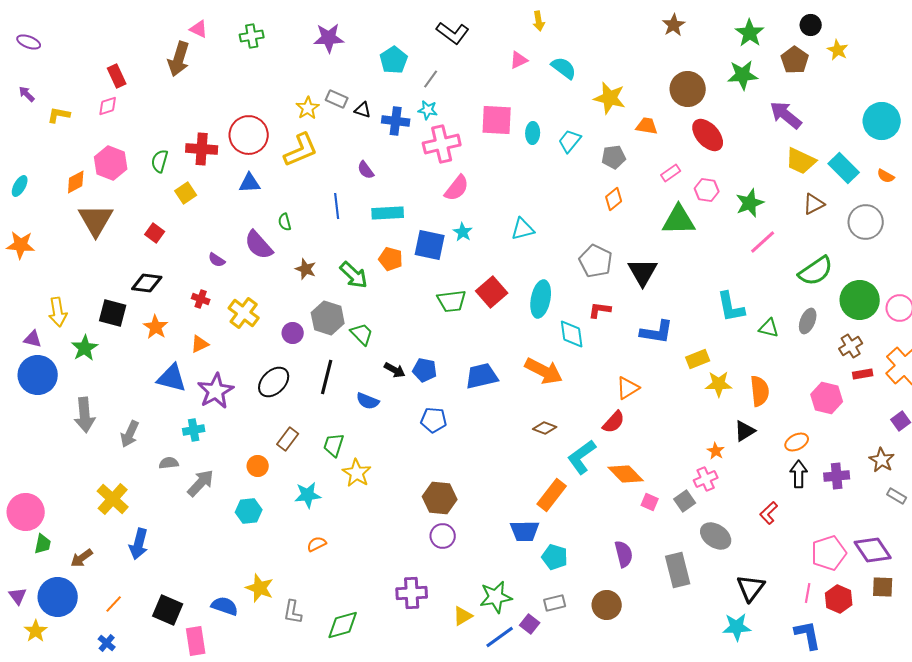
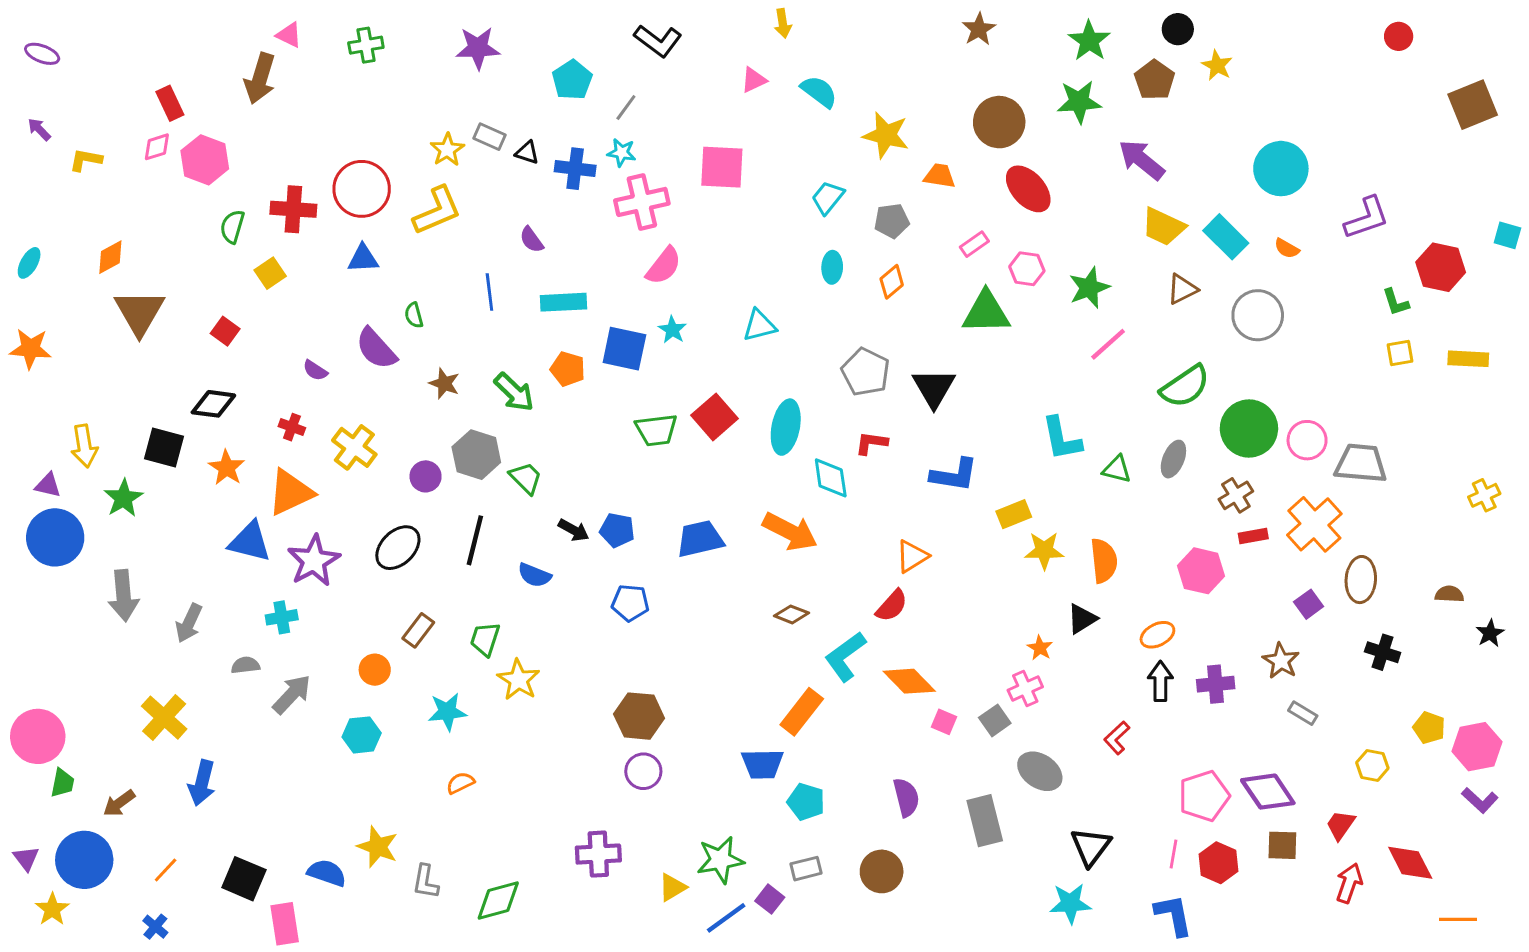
cyan ellipse: (533, 133) -> (832, 267), moved
pink hexagon: (111, 163) -> (205, 160), moved
orange triangle: (200, 344) -> (290, 492), size x1.8

